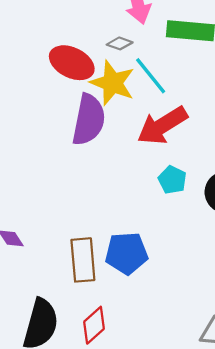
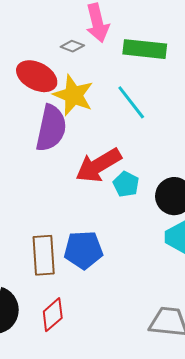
gray diamond: (120, 43) -> (72, 46), moved
cyan line: (151, 76) -> (131, 102), moved
red arrow: (162, 126) -> (98, 165), moved

